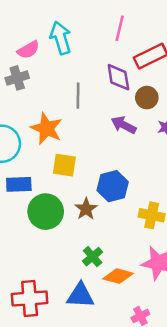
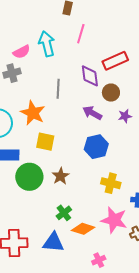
pink line: (120, 28) -> (81, 34), moved
blue hexagon: (113, 186) -> (96, 147), moved

